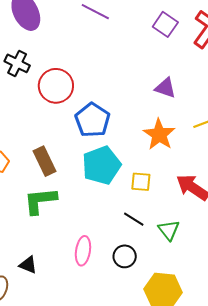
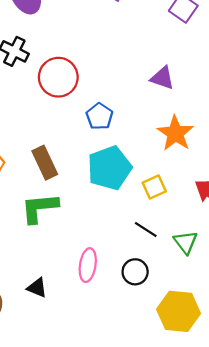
purple triangle: (165, 88) -> (162, 78), moved
blue pentagon: (92, 120) -> (100, 116), size x0.7
yellow square: (141, 182) -> (154, 187), turned -30
black triangle: (28, 265) -> (37, 288), moved

